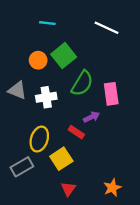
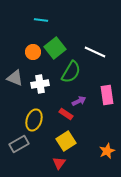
white line: (107, 28) -> (95, 52), moved
pink rectangle: (111, 94) -> (107, 95), moved
yellow square: (61, 159) -> (66, 141), moved
orange star: (112, 188) -> (107, 151), moved

